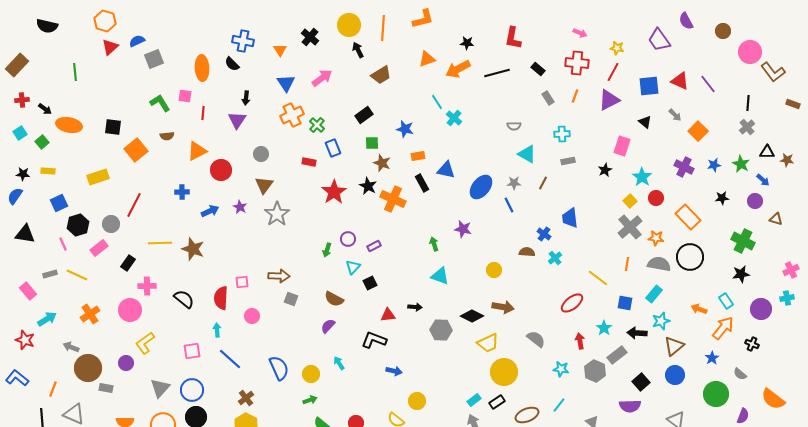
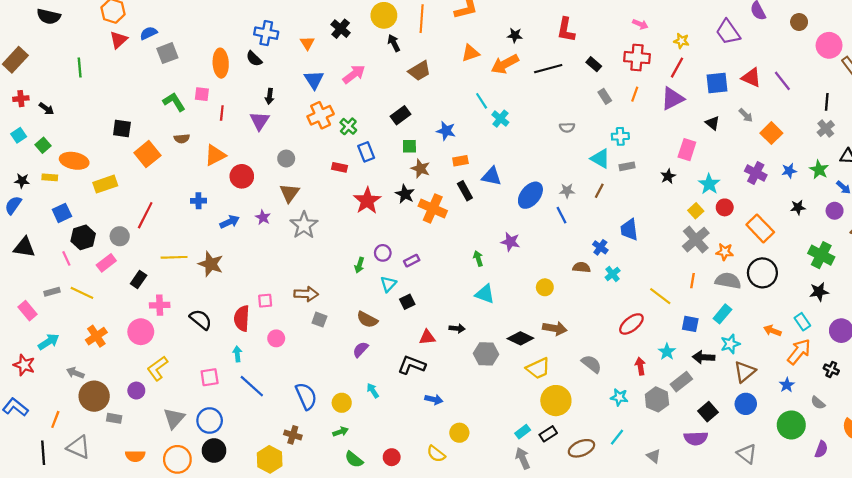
orange ellipse: (69, 125) -> (74, 161), moved
cyan triangle: (527, 154) -> (600, 159), moved
brown cross: (246, 398) -> (293, 435), moved, turned -35

